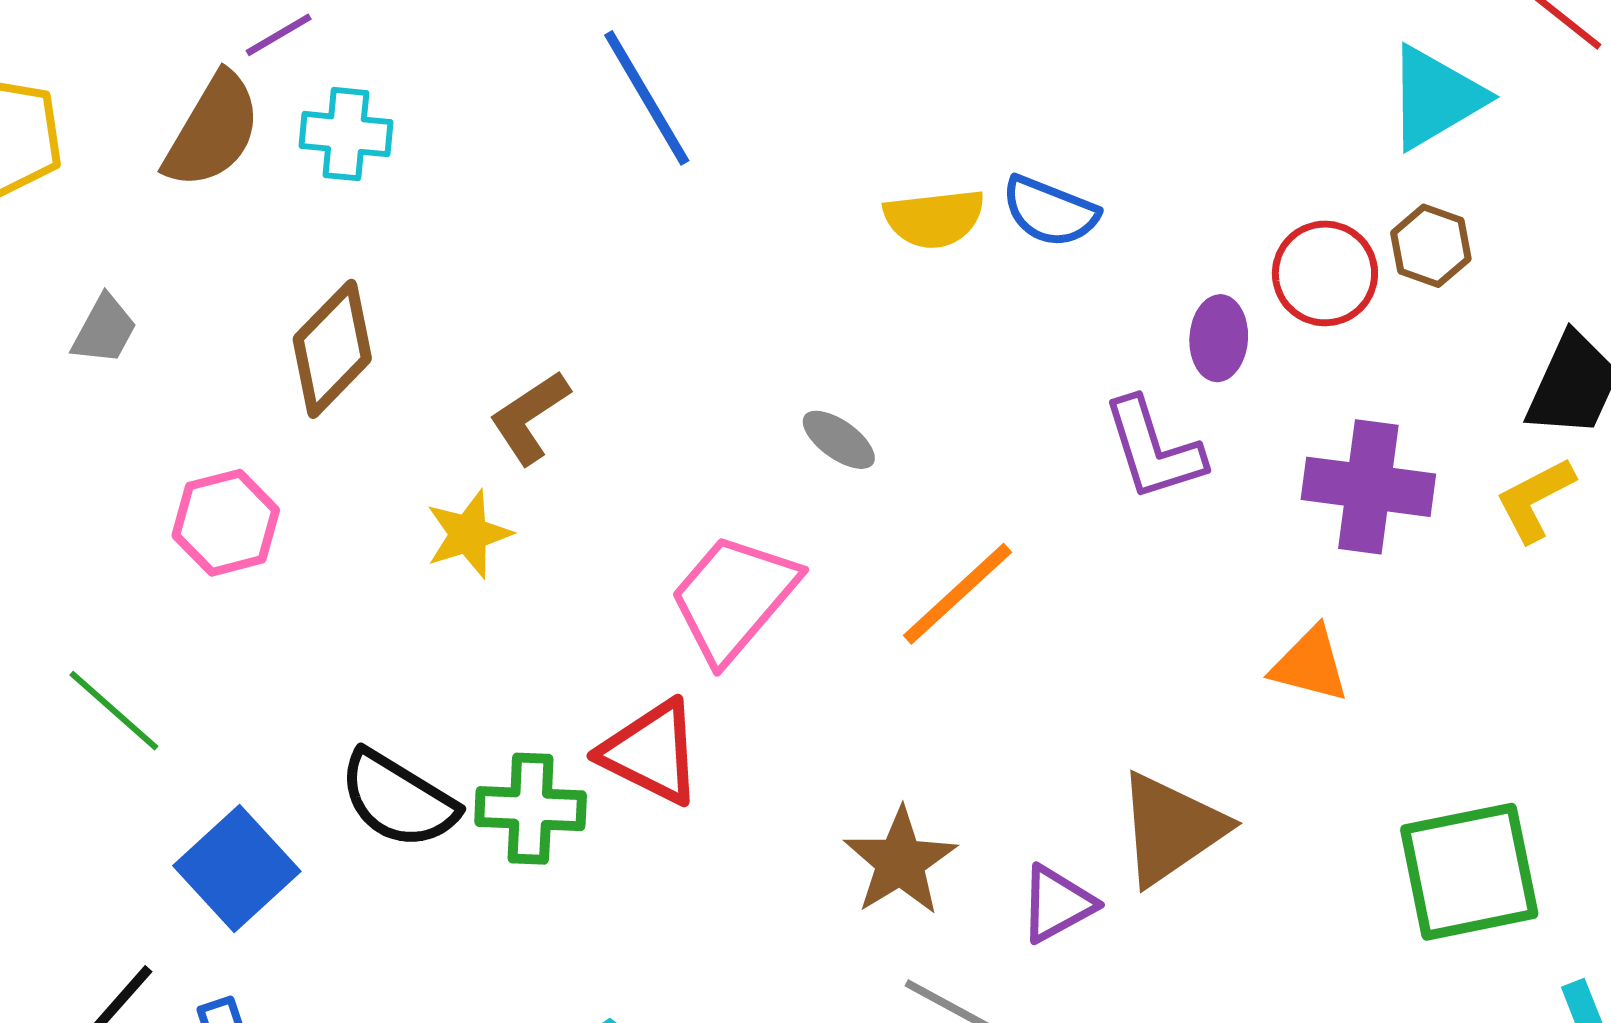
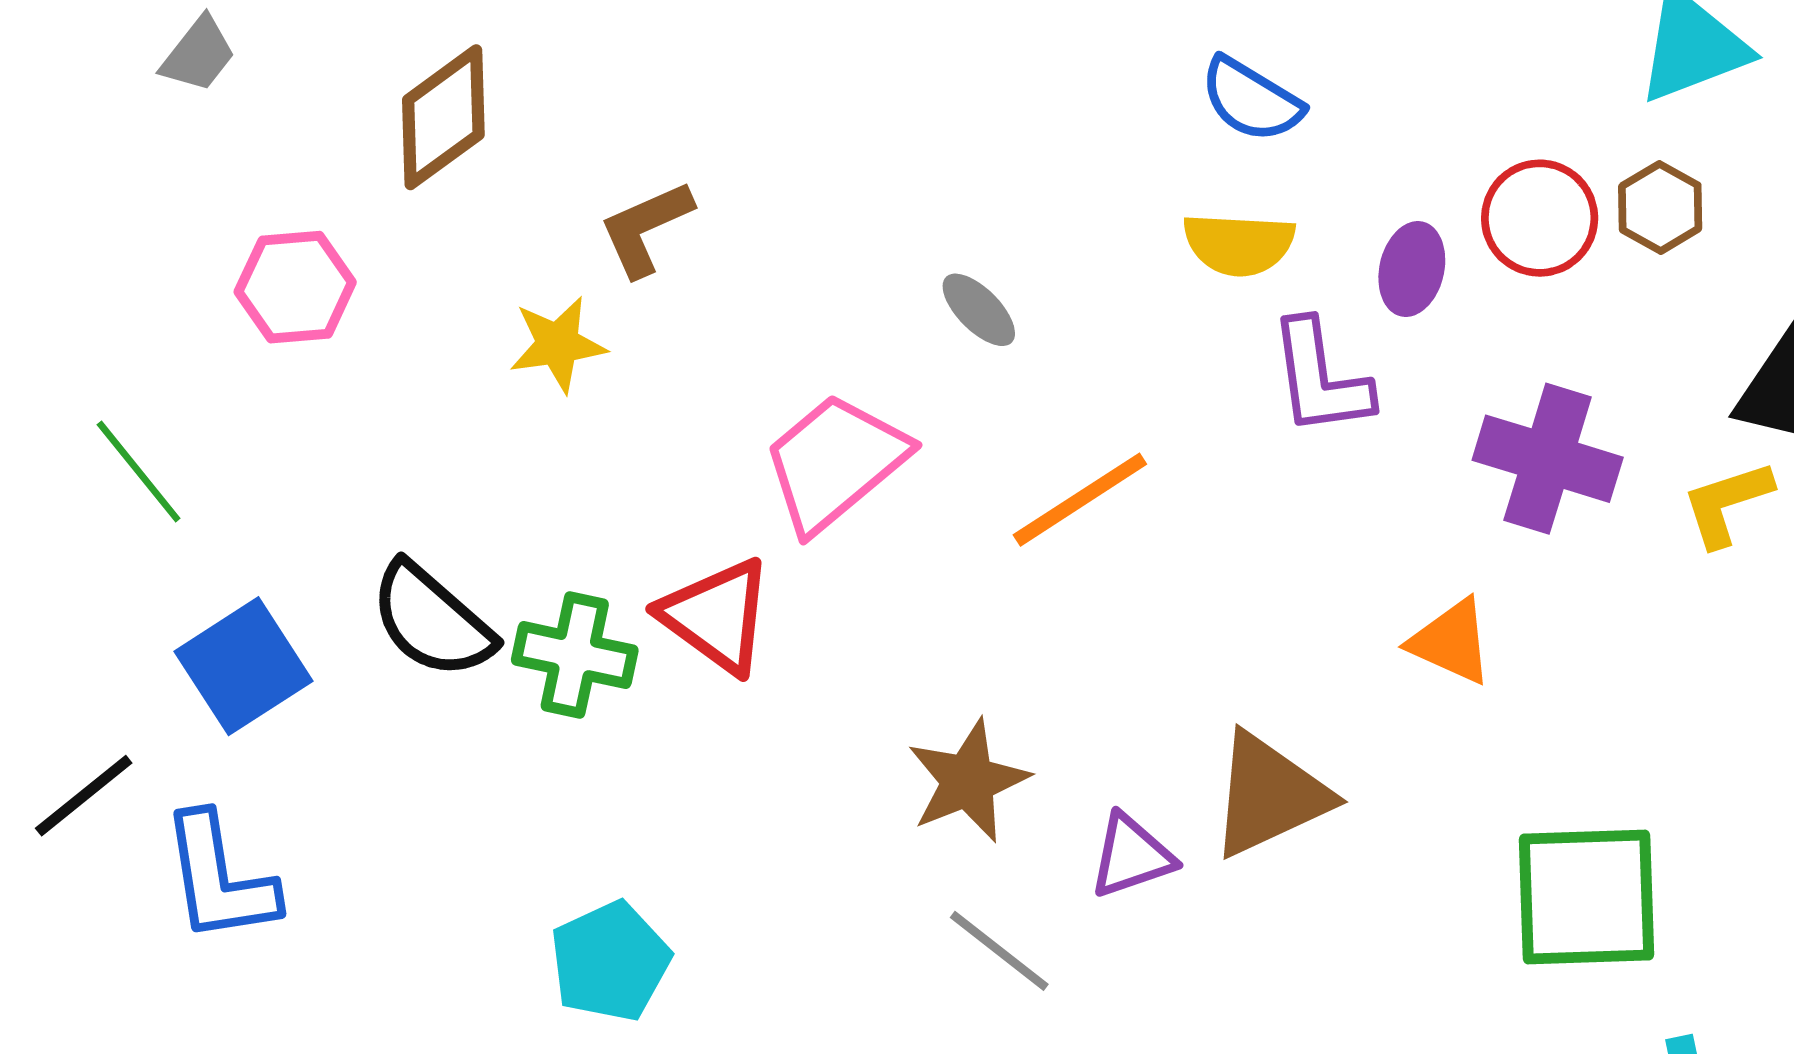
yellow semicircle: (934, 218) -> (1239, 244), moved

